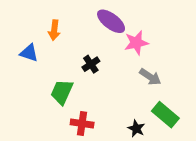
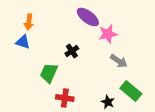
orange arrow: (54, 30) -> (29, 22), moved

